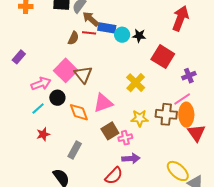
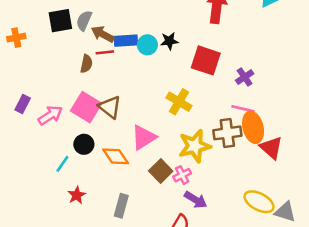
pink arrow: (41, 84) -> (50, 115), moved
pink line: (182, 99) -> (243, 109), turned 60
yellow star: (140, 118) -> (195, 146), size x1.4
purple arrow: (131, 159) -> (196, 200), turned 48

